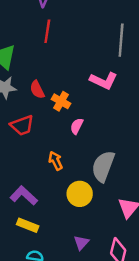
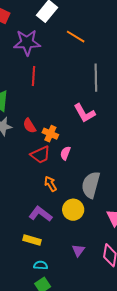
pink L-shape: (104, 81) -> (84, 113), turned 40
red trapezoid: (22, 125) -> (40, 155), moved
purple L-shape: (24, 196) -> (40, 214), moved

